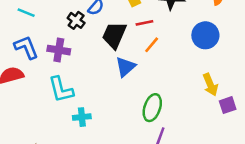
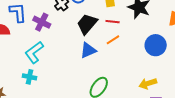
yellow arrow: (210, 85) -> (148, 83), turned 78
cyan L-shape: (61, 89) -> (34, 52), turned 50
cyan cross: (82, 117) -> (30, 77), moved

